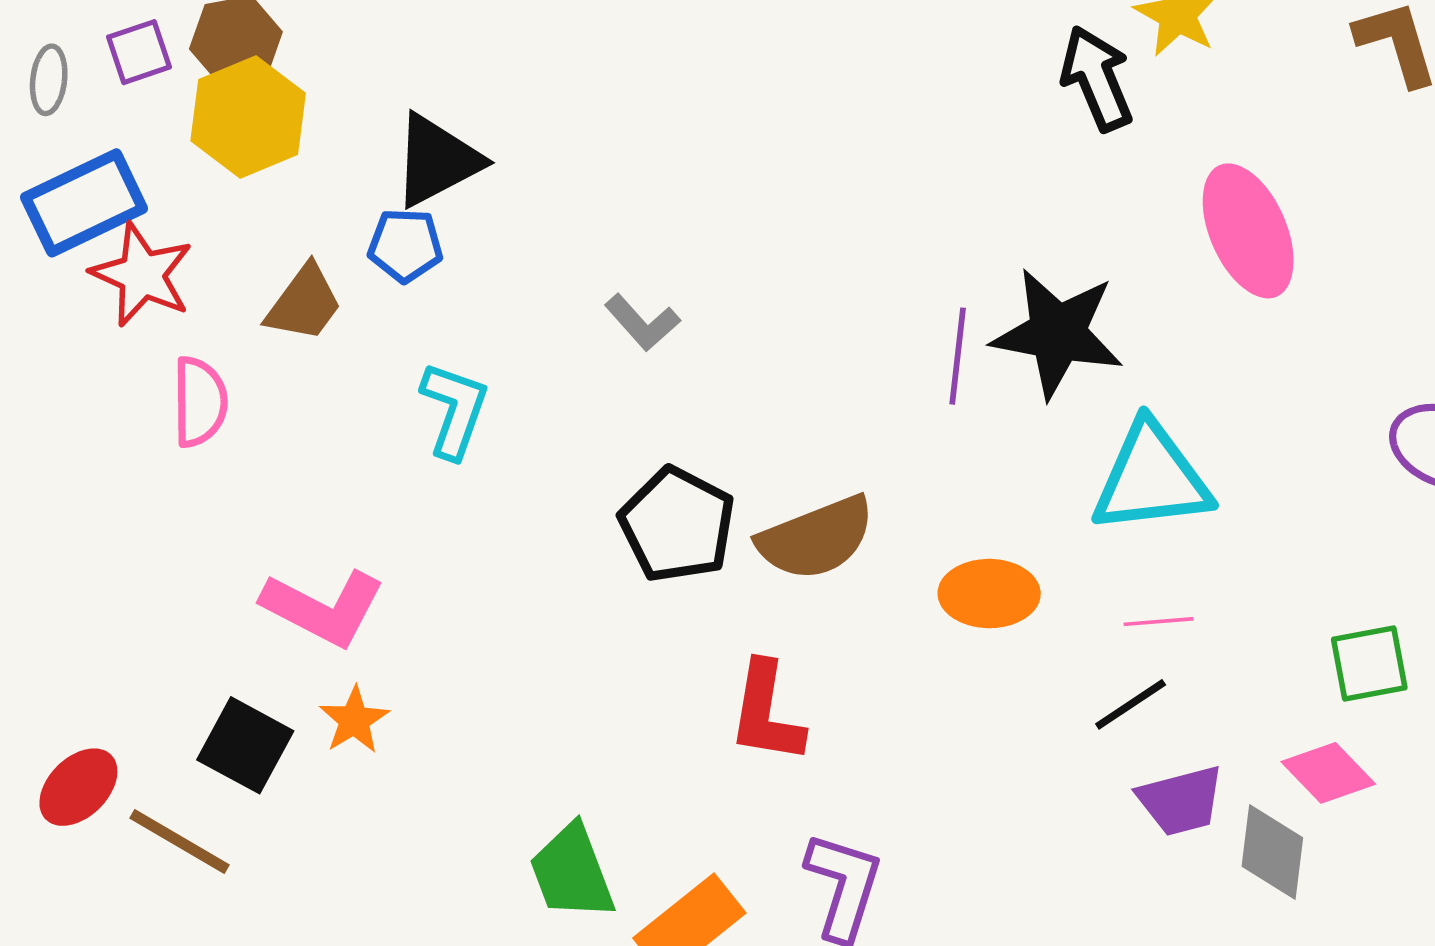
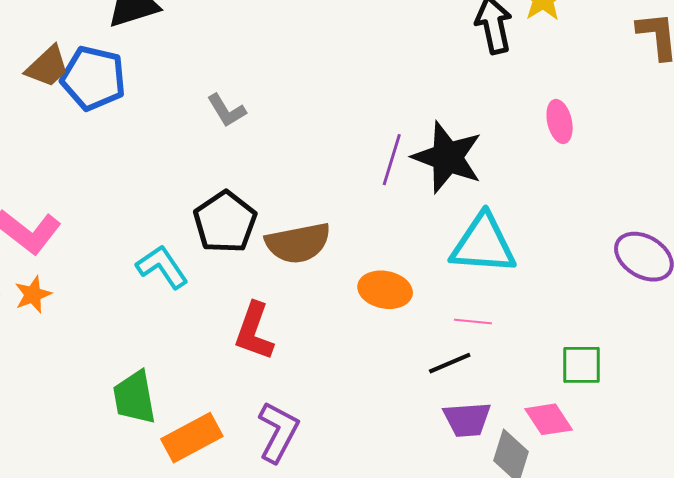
pink ellipse: (1248, 231) -> (560, 121), size x0.6
blue pentagon: (405, 245) -> (93, 78), moved, size x1.6
cyan L-shape: (454, 410) -> (162, 267), moved, turned -64

